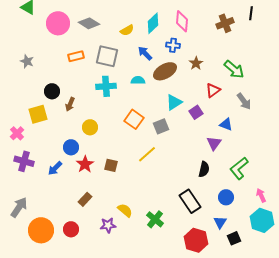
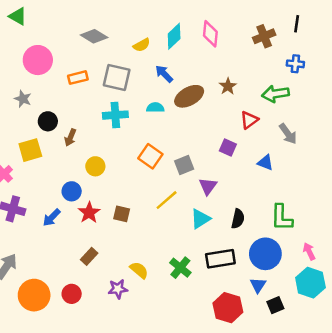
pink circle: (58, 23) -> (38, 60), moved
blue cross: (173, 45) -> (295, 64), moved
gray star: (27, 61) -> (23, 99), moved
green arrow: (234, 69) -> (275, 94), turned 130
cyan triangle: (174, 102) -> (200, 219), moved
purple square: (196, 112) -> (228, 148), turned -32
purple triangle: (214, 143) -> (208, 186), moved
green L-shape: (239, 168) -> (282, 218), turned -50
blue circle: (226, 197) -> (265, 254), size x1.6
black rectangle: (190, 201) -> (220, 259), turned -65
green cross: (155, 219) -> (180, 268), moved

